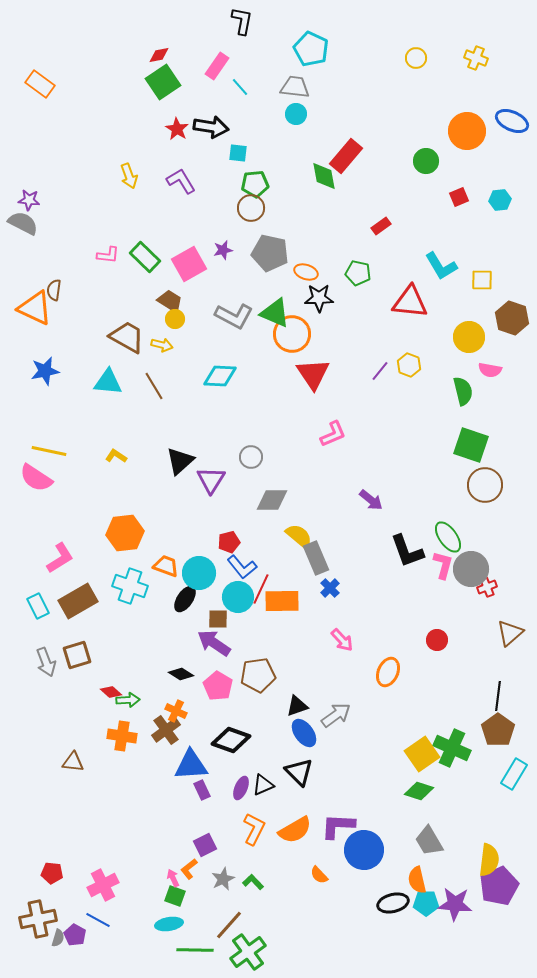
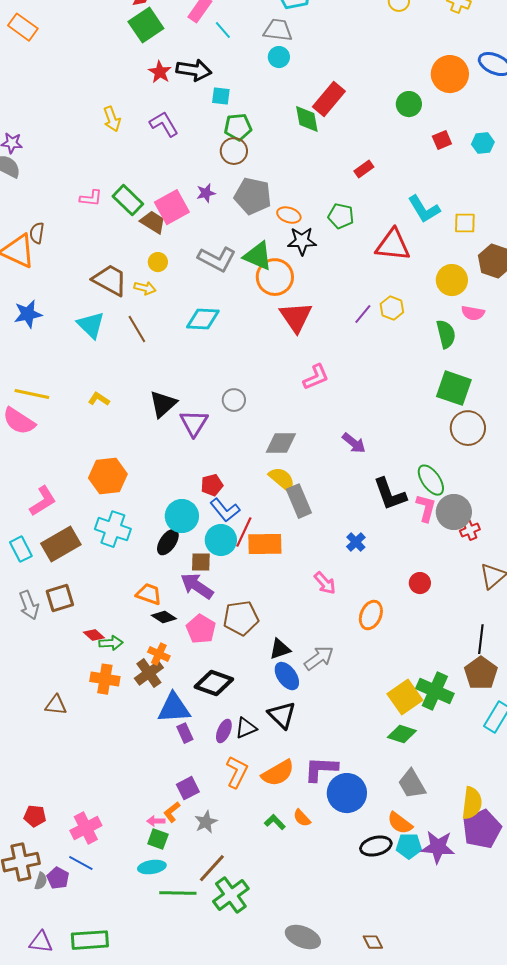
brown trapezoid: (170, 301) -> (153, 222), moved
cyan triangle: (108, 382) -> (91, 325), turned 40
gray diamond: (272, 500) -> (281, 443), moved
orange trapezoid: (166, 566) -> (149, 594), moved
blue cross: (330, 588) -> (356, 542), moved
pink arrow: (173, 878) -> (156, 821), turned -66
orange semicircle: (417, 880) -> (400, 823), turned -40
green L-shape: (253, 882) -> (275, 822), moved

